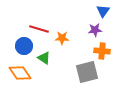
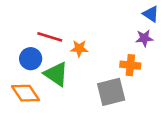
blue triangle: (103, 11) -> (151, 14), moved, turned -32
purple star: (95, 30) -> (144, 38), moved
green triangle: (44, 58) -> (56, 74), size x1.5

